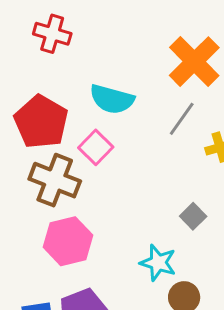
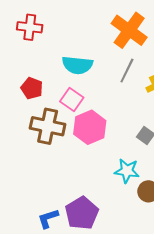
red pentagon: (41, 122) -> (32, 88), size x0.6
pink hexagon: (68, 241) -> (90, 127), moved

